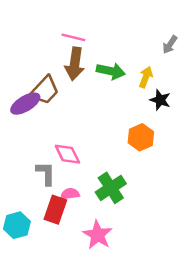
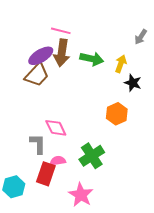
purple ellipse: (25, 104) -> (41, 56), moved

